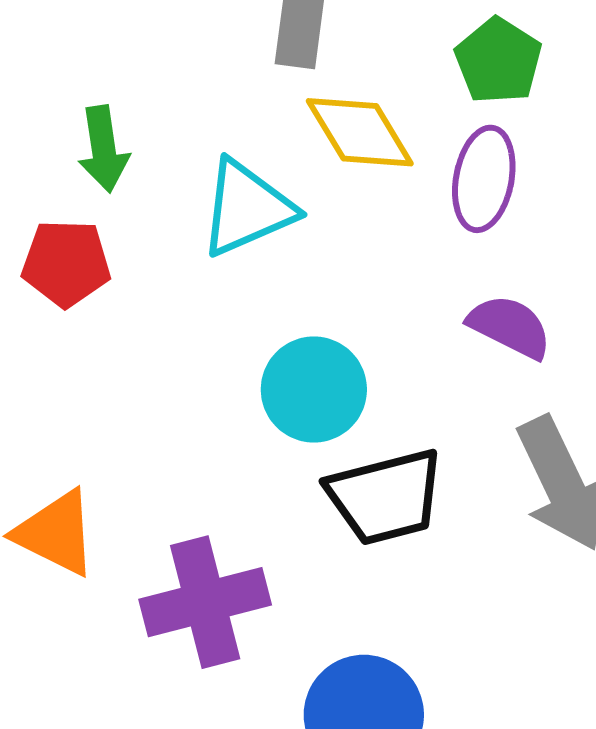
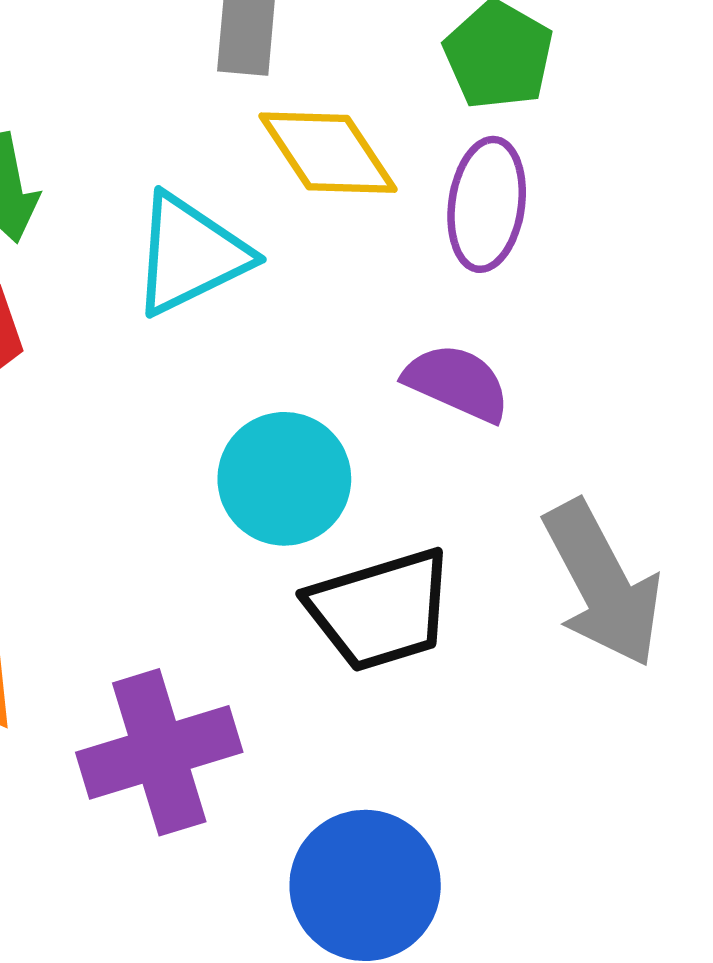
purple semicircle: (510, 327) -> (457, 383), moved

